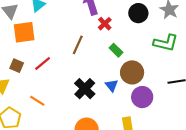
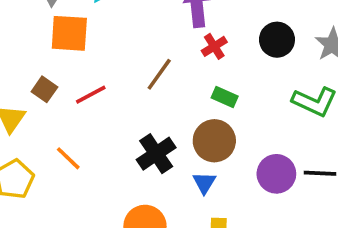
green rectangle: (116, 50) -> (225, 97), turned -32
brown circle: (132, 72) -> (214, 141), moved
blue triangle: (112, 85) -> (204, 183), moved
purple circle: (142, 97) -> (276, 174), moved

